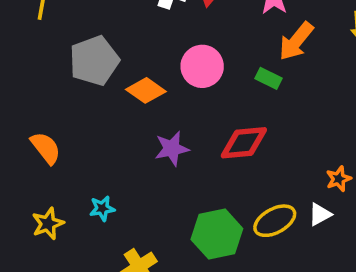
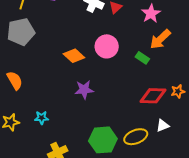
gray pentagon: (94, 61) -> (21, 32), moved
red diamond: (244, 143) -> (153, 96), moved
orange star: (339, 179) -> (178, 91), moved
white triangle: (320, 214) -> (163, 126), moved

